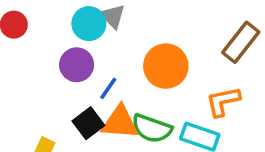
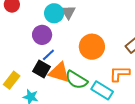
blue line: (108, 88) -> (48, 55), moved
black square: (88, 123) -> (41, 69), turned -36

